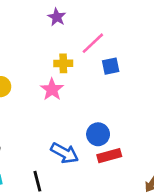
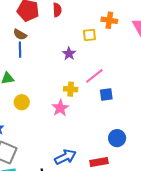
blue circle: (98, 134) -> (117, 138), moved
blue arrow: (65, 153) -> (65, 157), turned -60

